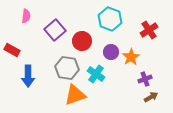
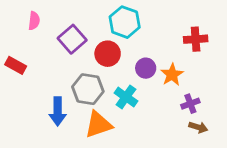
cyan hexagon: (110, 19) -> (125, 22), moved
red cross: (149, 30) -> (196, 39), turned 30
blue arrow: (28, 76) -> (58, 111), moved
brown arrow: (151, 97) -> (198, 127), turned 48

